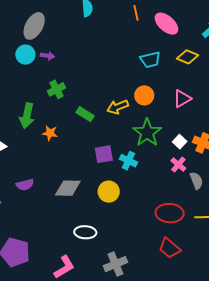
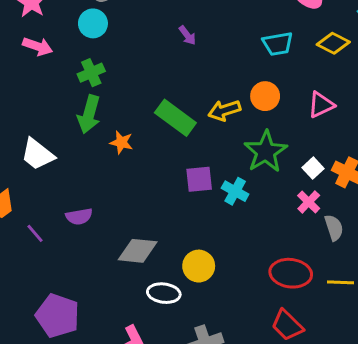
purple arrow: (47, 56) -> (187, 35), moved, turned 40
green cross: (56, 89) -> (91, 73), moved
green rectangle: (85, 114) -> (175, 118), size x1.5
gray diamond: (68, 188) -> (138, 251), moved
yellow circle: (109, 192) -> (199, 266), moved

